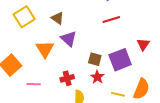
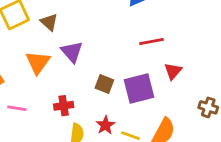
brown triangle: (58, 18) -> (49, 22), moved
red line: (111, 20) -> (151, 41), moved
red star: (97, 77) -> (105, 125), moved

